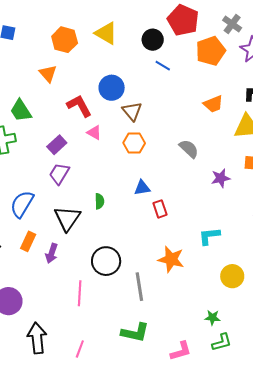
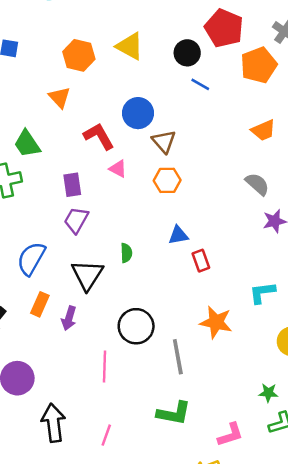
purple rectangle: (57, 145) -> (72, 185), turned -54
gray semicircle: (189, 149) -> (257, 184), moved

